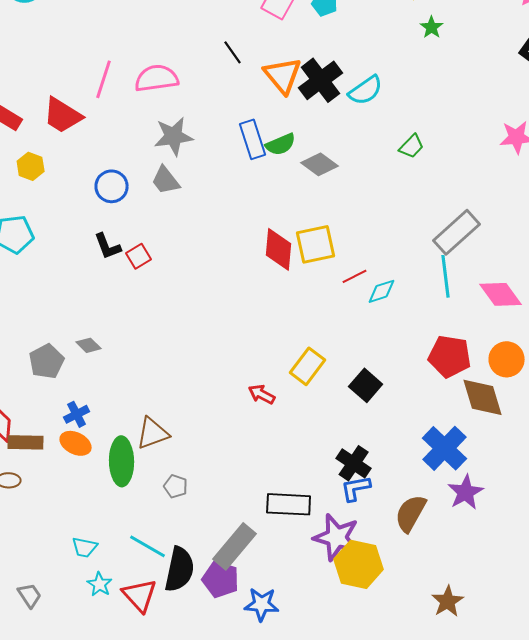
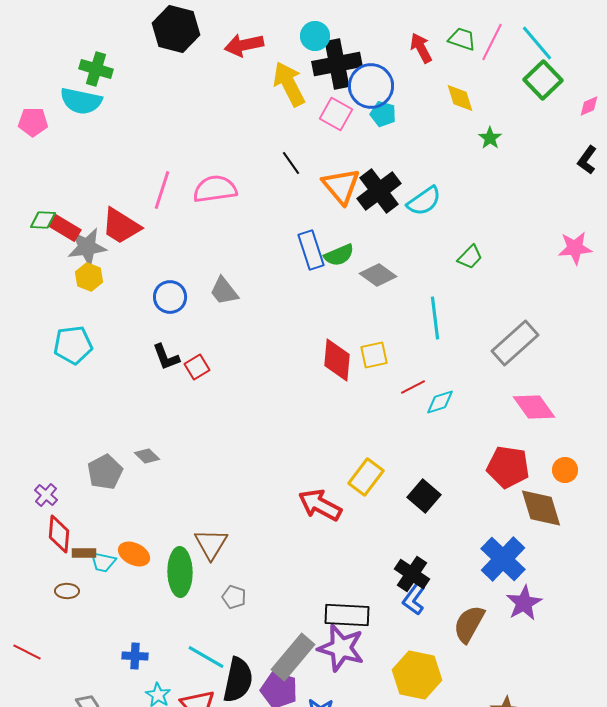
gray star: (174, 136) -> (87, 247), moved
yellow square: (316, 244) -> (374, 355), size x0.7
cyan line: (446, 276) -> (435, 318), moved
pink diamond: (501, 294) -> (534, 407), moved
orange circle: (507, 359) -> (565, 470), size x0.7
red arrow: (262, 394) -> (320, 505), size x1.6
blue cross: (77, 414) -> (135, 656), moved, turned 30
brown triangle: (153, 433) -> (211, 544), turned -39
brown rectangle: (26, 442) -> (84, 553), size x0.7
blue L-shape: (356, 488) -> (414, 599), turned -44
purple star: (337, 537) -> (341, 648), moved
cyan trapezoid: (85, 547) -> (103, 562), moved

